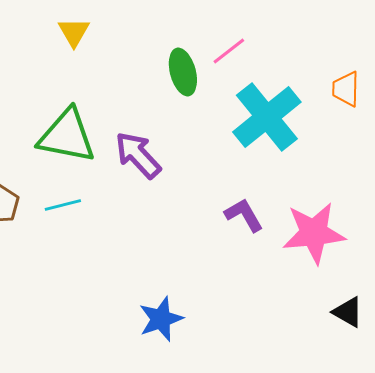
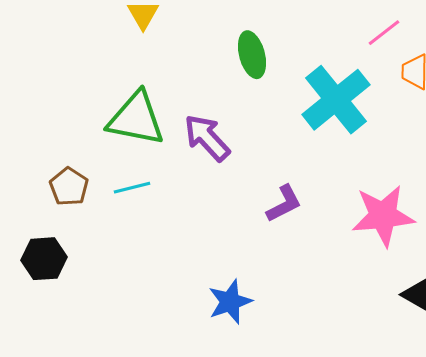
pink line: (229, 51) -> (384, 33), moved
purple L-shape: (244, 215) -> (284, 204), moved, turned 93

